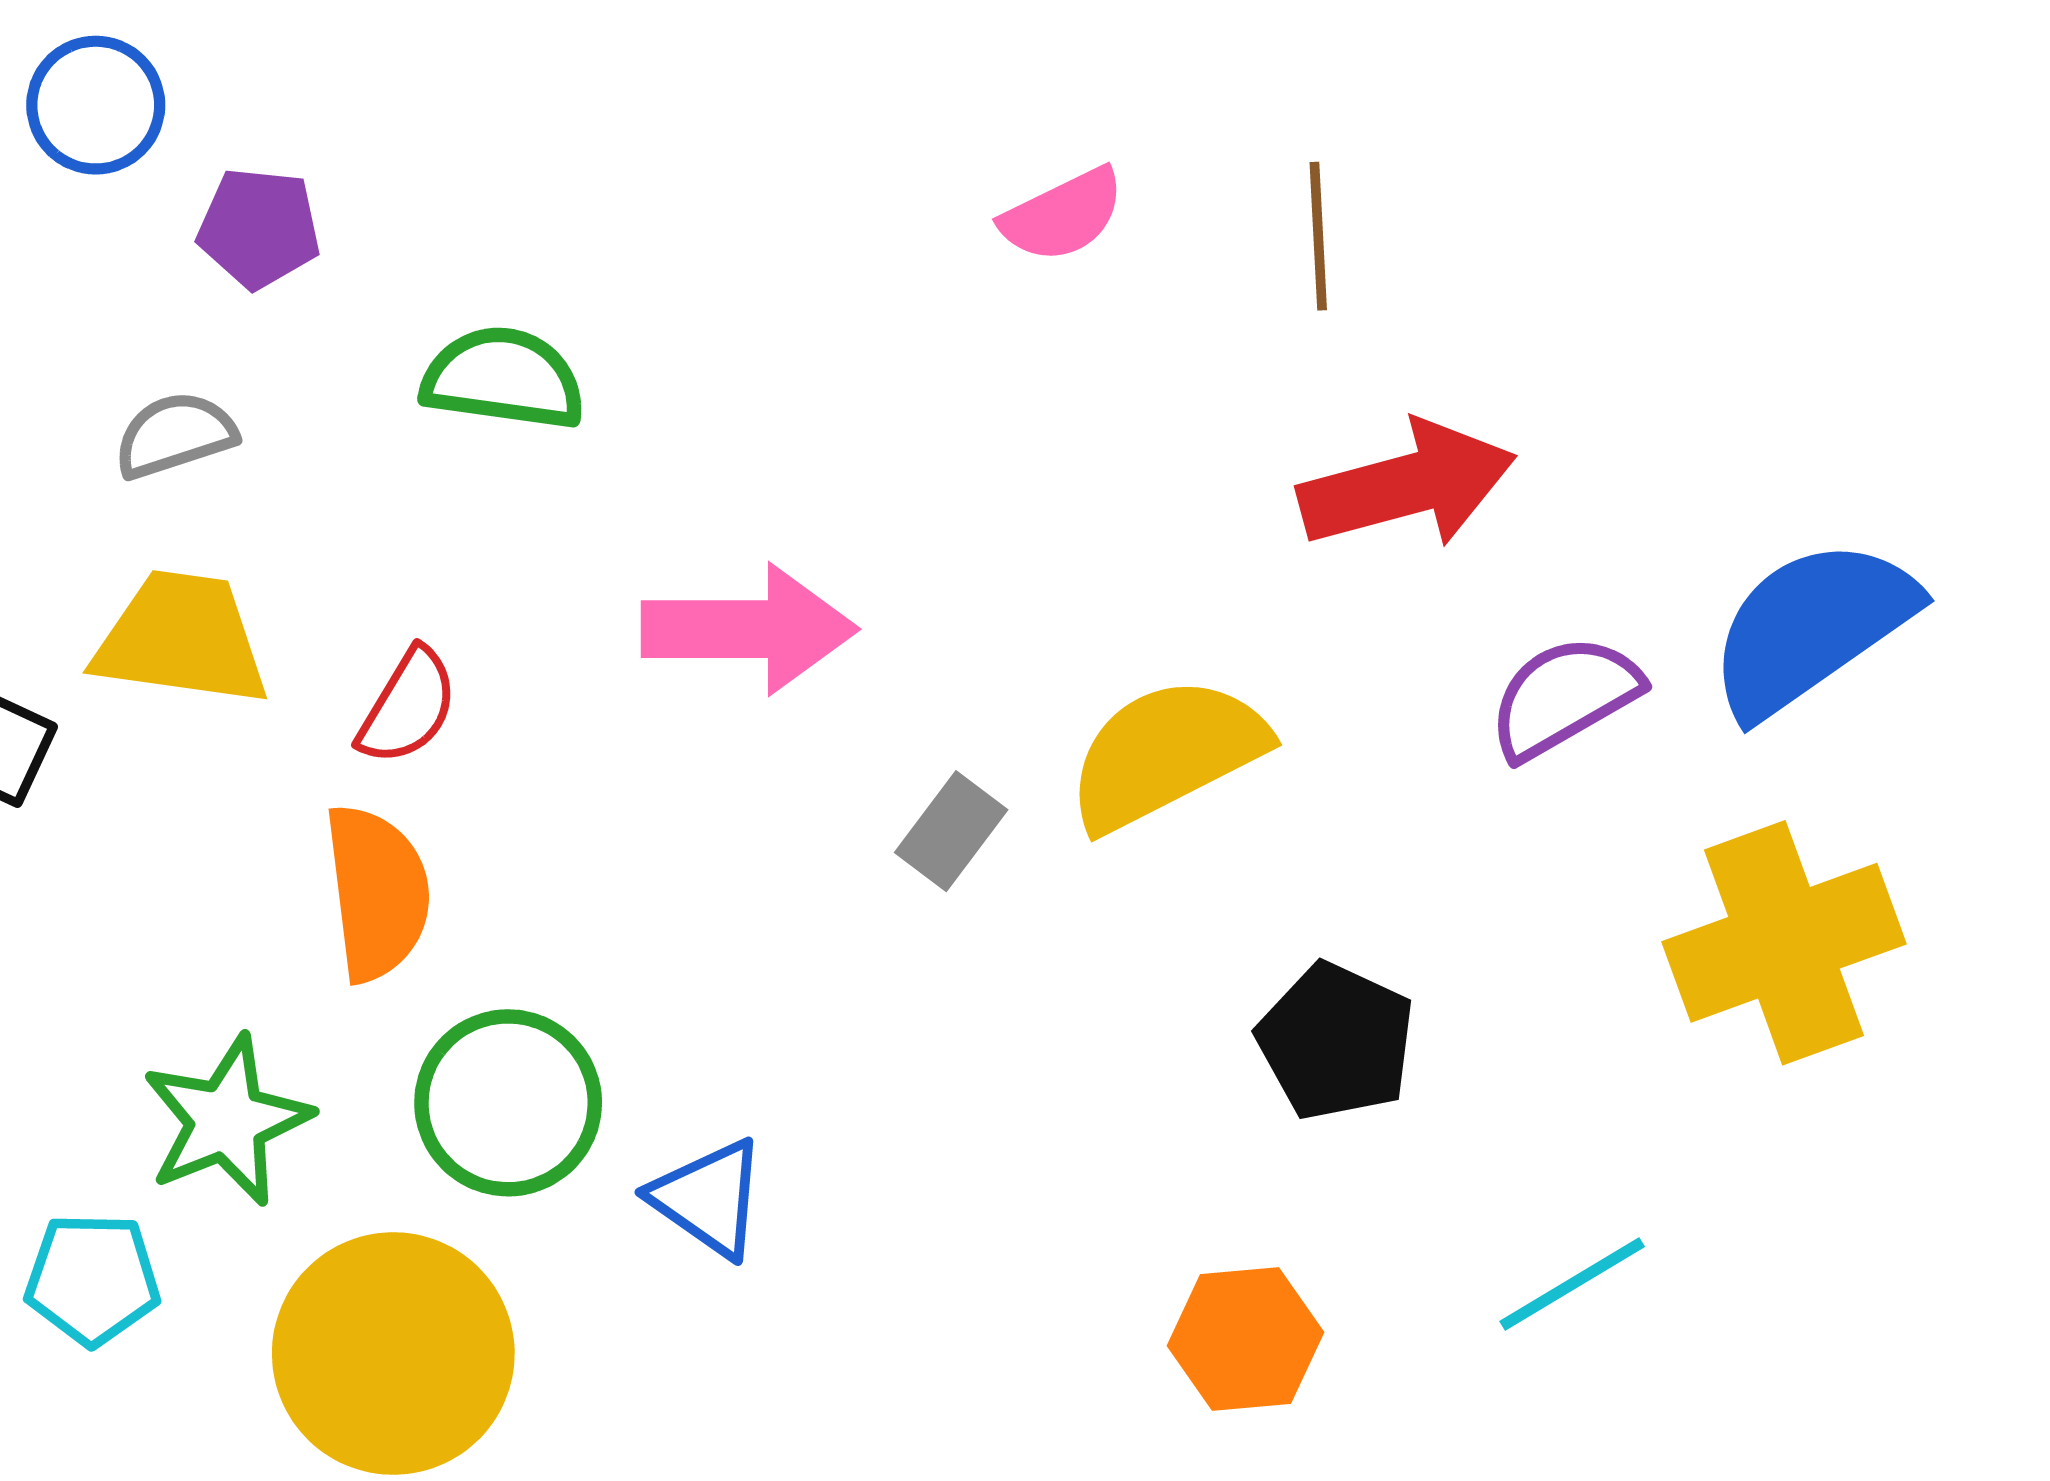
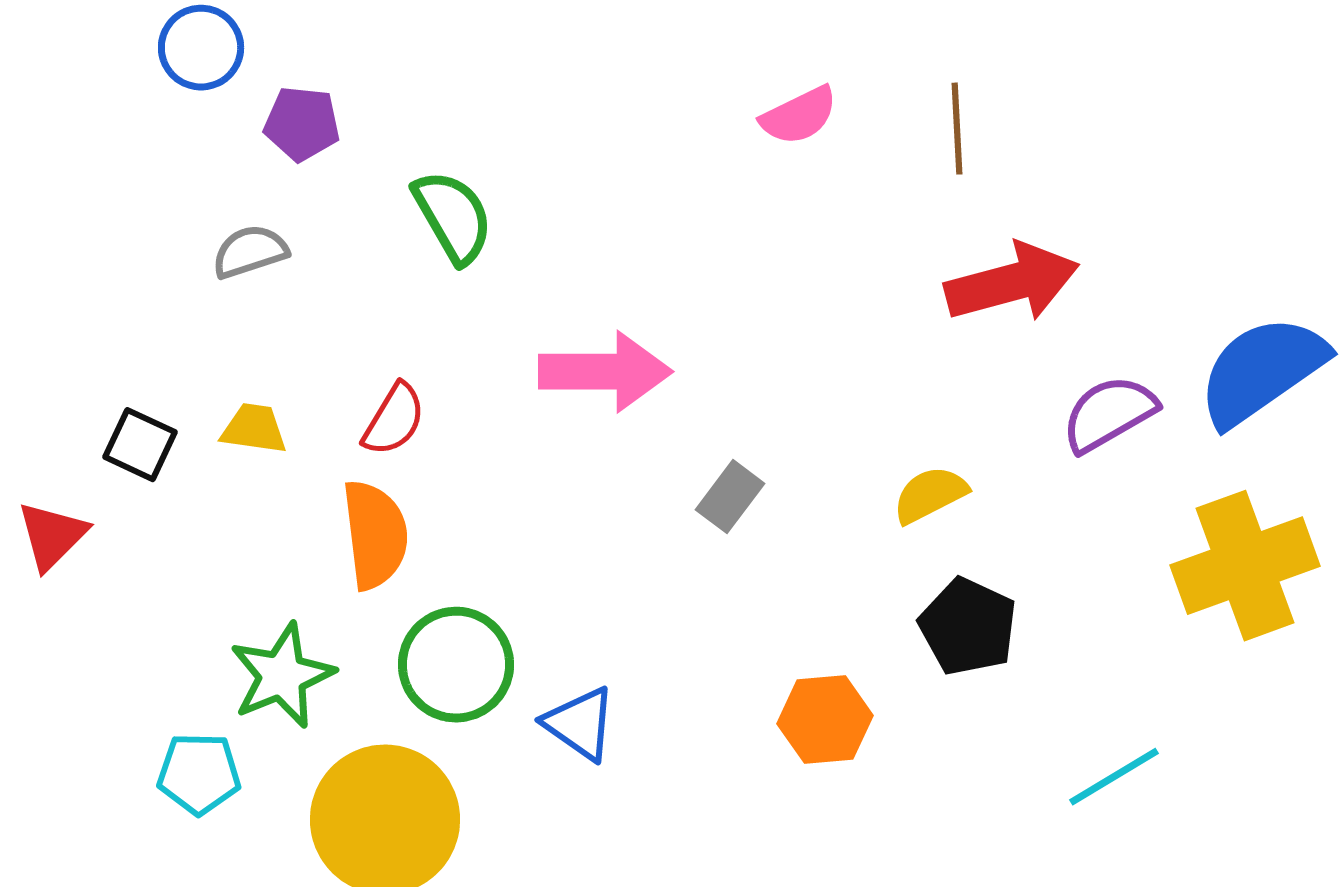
green semicircle: (503, 378) -> (453, 217), turned 52
yellow trapezoid: (181, 639) -> (254, 429), moved, size x0.6
yellow semicircle: (1166, 754) -> (930, 495), moved, size x0.6
orange hexagon: (1245, 1339) -> (825, 720), moved

